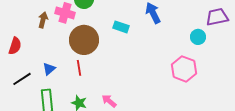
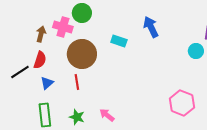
red semicircle: (15, 46) -> (40, 60), moved
pink hexagon: (184, 69) -> (182, 103), moved
black line: (22, 79) -> (20, 72), moved

